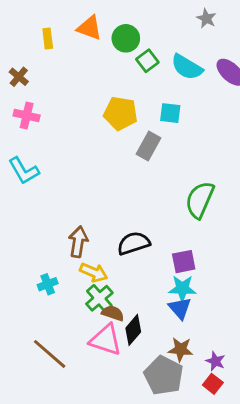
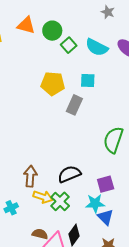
cyan star: (182, 288) -> (95, 203), moved
green cross: (99, 298) -> (60, 201), moved
brown semicircle: (113, 313) -> (40, 234), moved

